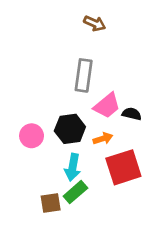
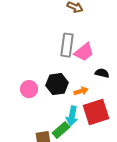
pink trapezoid: (107, 106) -> (84, 52), moved
cyan arrow: (73, 167) -> (72, 116), moved

